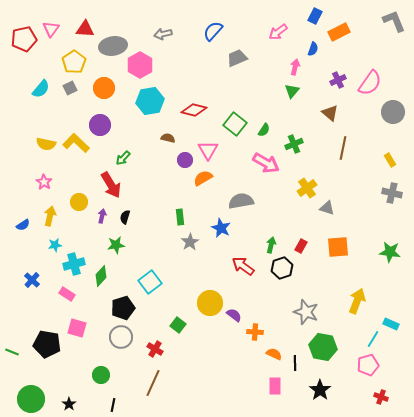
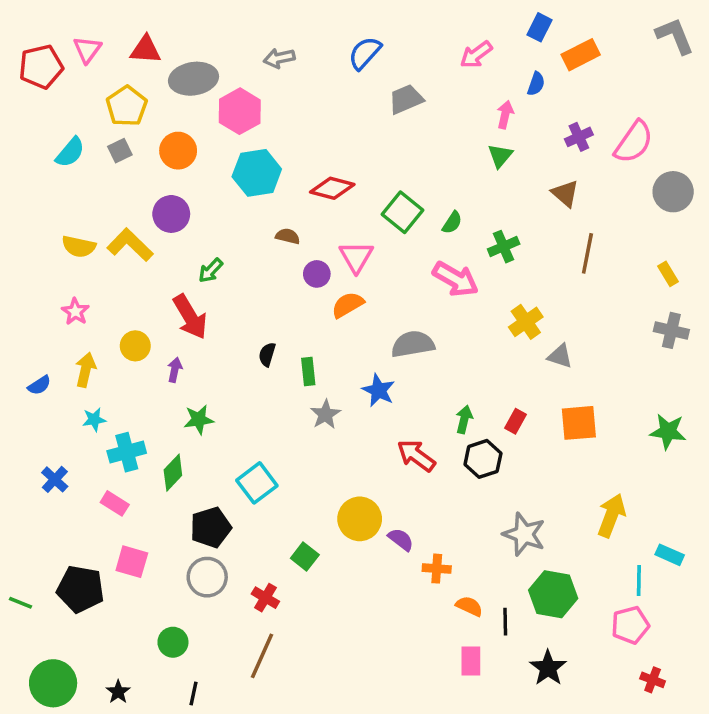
black semicircle: (125, 217) -> (267, 354), moved
cyan line: (373, 339) -> (639, 581), turned -30

